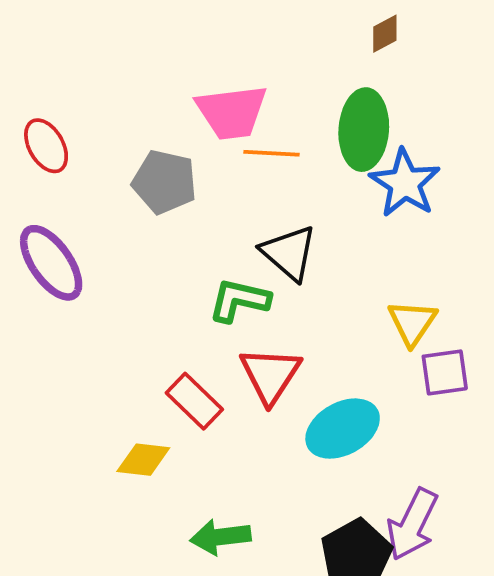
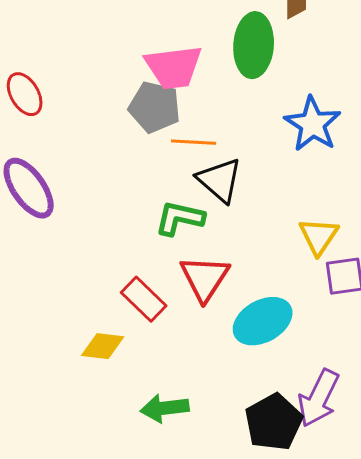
green ellipse: (364, 130) -> (254, 45), moved
orange line: (272, 153) -> (194, 142), moved
gray pentagon: (164, 182) -> (155, 107), moved

